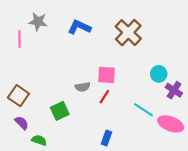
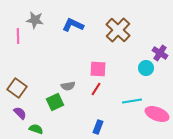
gray semicircle: (83, 87) -> (68, 86), moved
purple cross: (174, 90) -> (160, 53), moved
cyan line: (143, 110) -> (132, 101), turned -42

